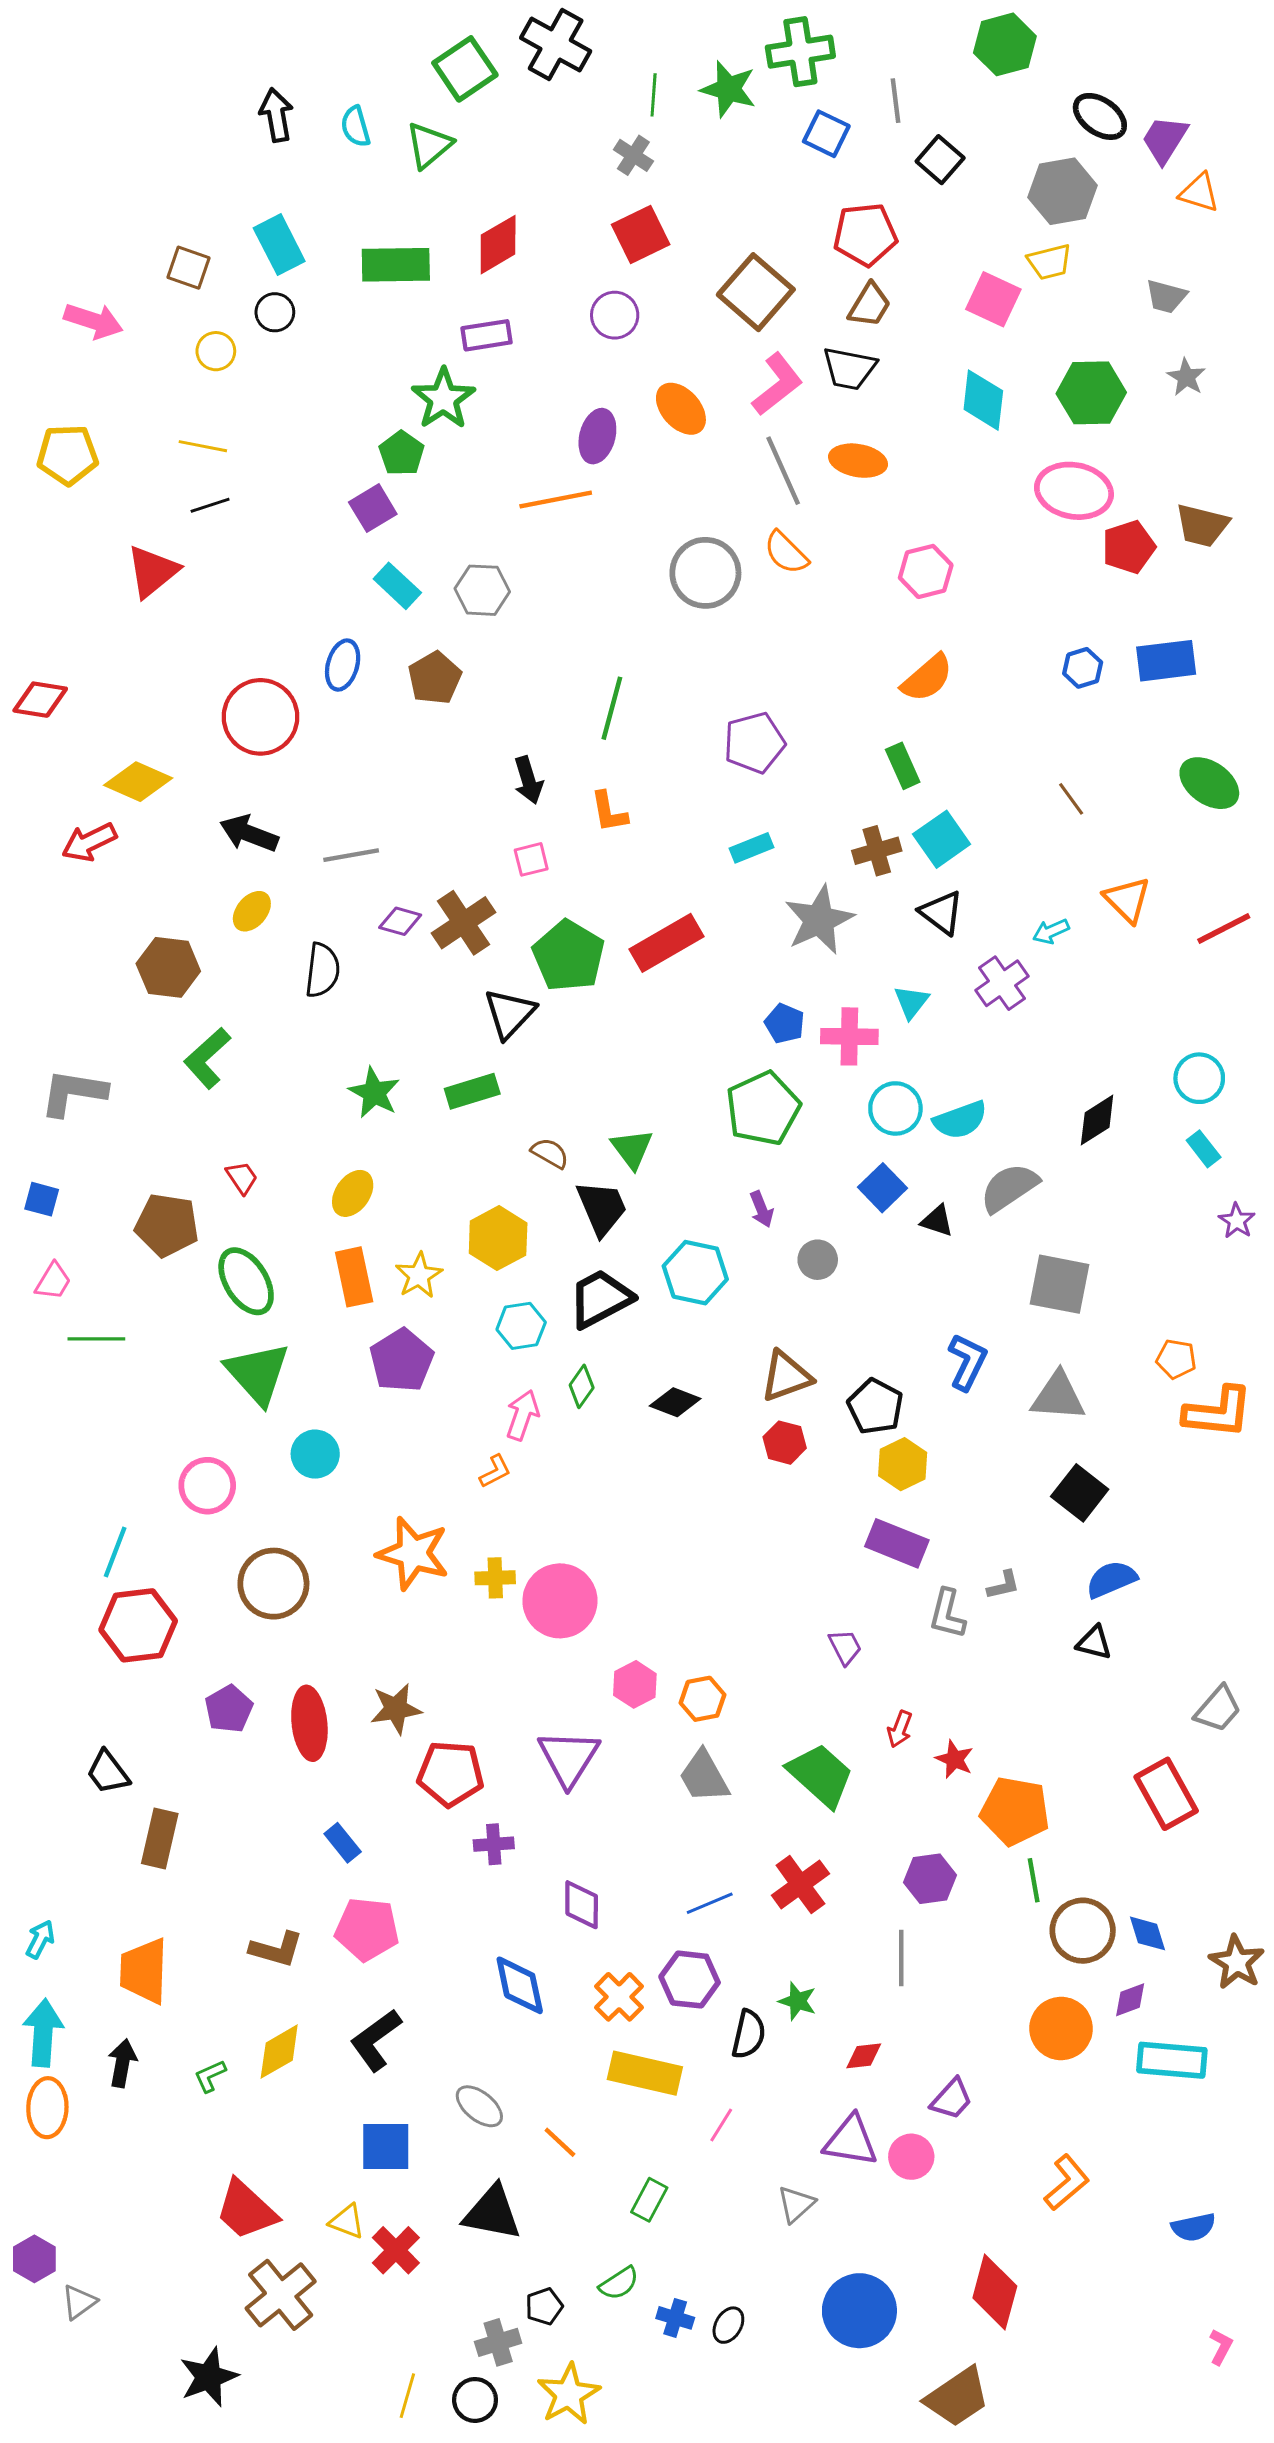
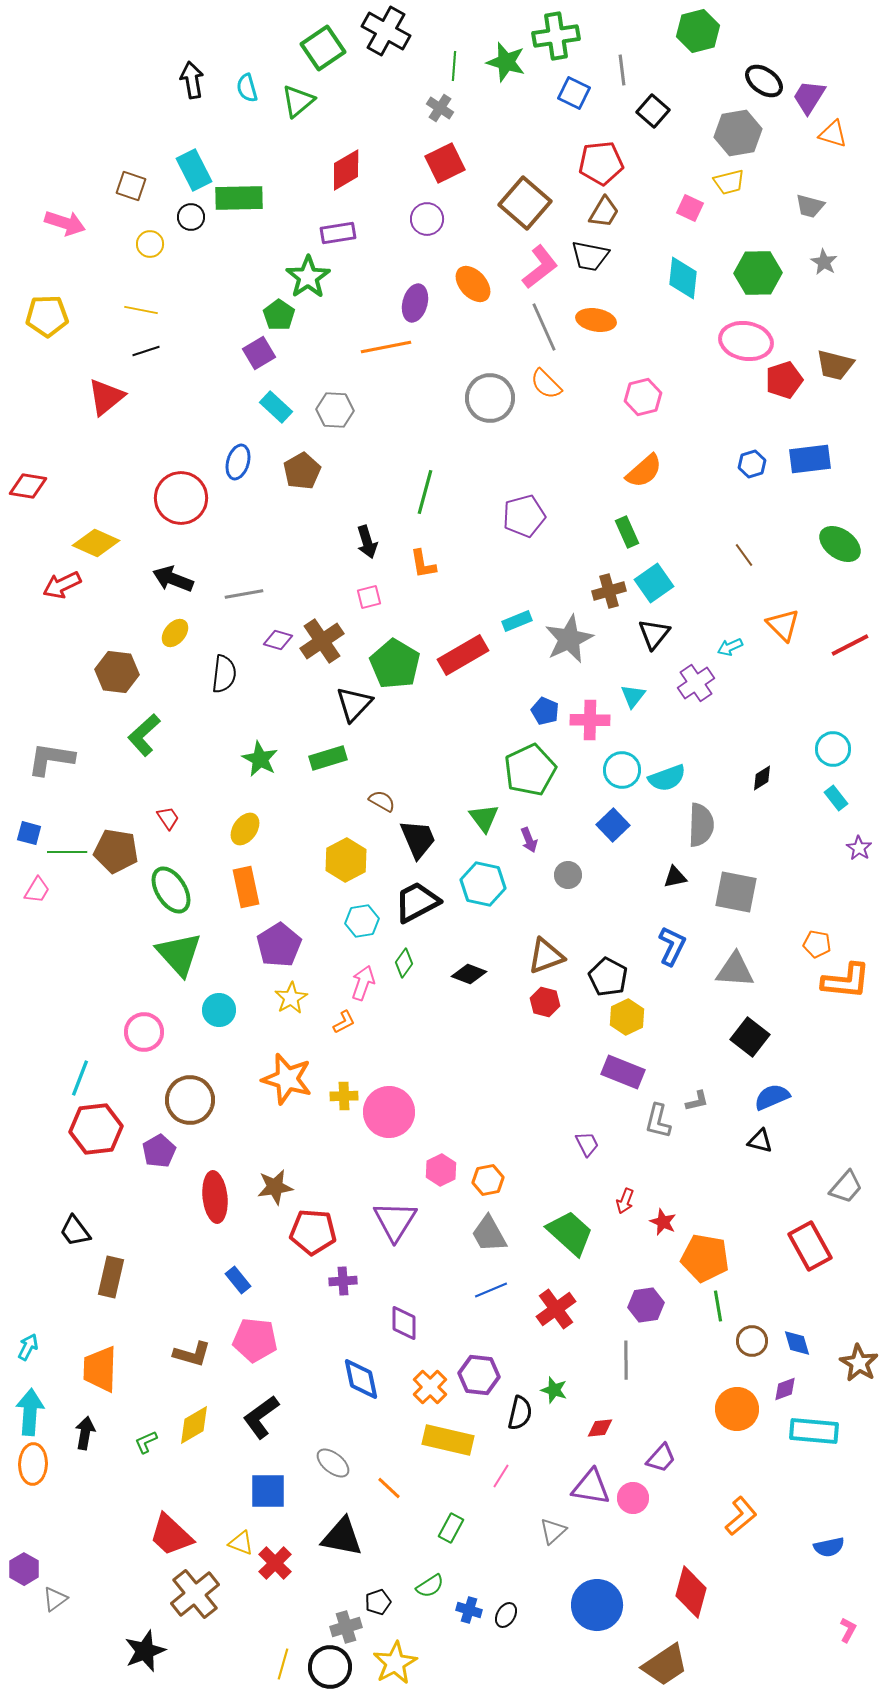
green rectangle: (396, 265) -> (239, 198), moved
pink square: (993, 299) -> (690, 208), size x0.7
cyan rectangle: (751, 848) -> (517, 621), moved
black triangle: (942, 913) -> (654, 634), turned 32
black diamond: (1097, 1120) -> (762, 778), size x0.7
green triangle: (632, 1149) -> (484, 818), moved
gray semicircle: (1009, 1188) -> (701, 825), turned 126
black triangle: (937, 1221) -> (675, 877), moved, turned -30
yellow star: (419, 1275) -> (291, 998), moved
green line: (96, 1339) -> (67, 852), moved
purple pentagon: (229, 1709) -> (159, 1151), moved
blue line: (710, 1903) -> (491, 1290), moved
brown circle: (1083, 1931) -> (752, 1341), size x0.7
black circle: (475, 2400) -> (330, 1667), size x1.4

